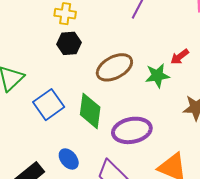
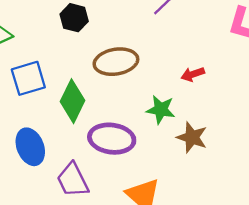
green star: (157, 76) -> (161, 110), moved
blue ellipse: (69, 159) -> (30, 147), size x1.4

